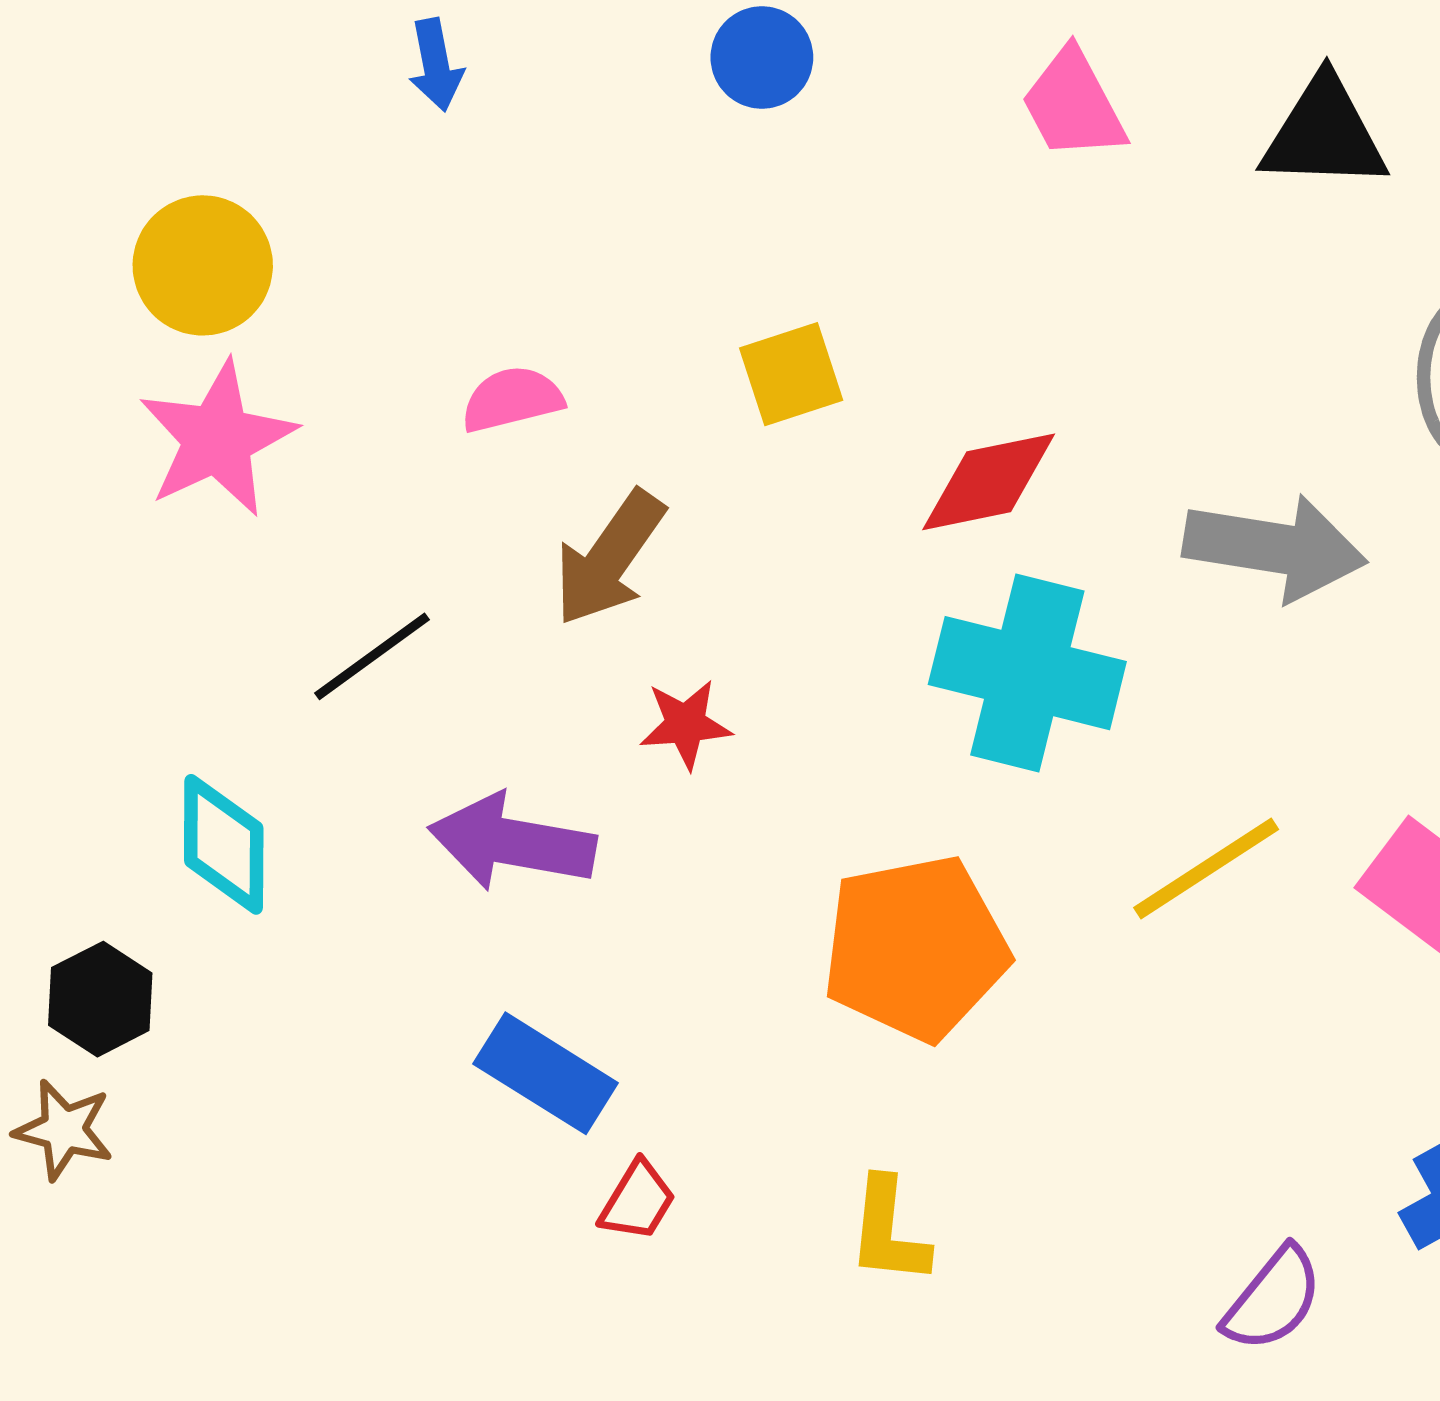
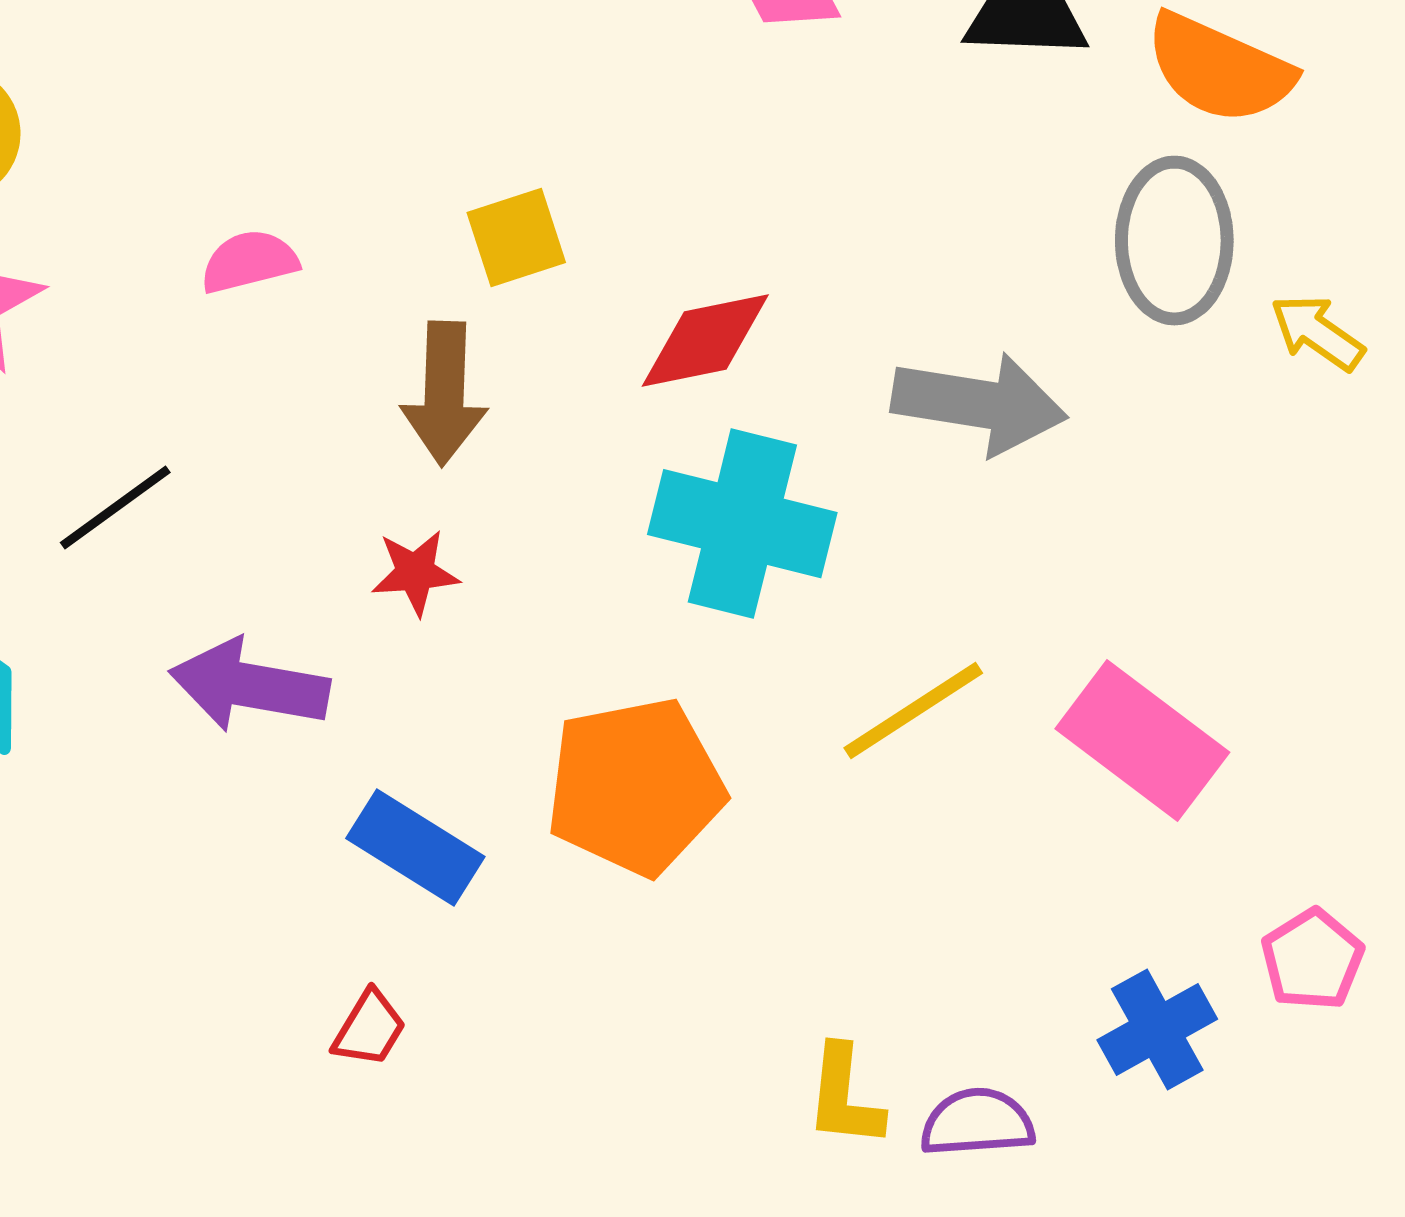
brown arrow: (609, 558) -> (444, 394), moved, turned -33
blue rectangle: (546, 1073) -> (415, 848), moved
yellow L-shape: (888, 1231) -> (844, 1097), moved
purple semicircle: (1273, 1299) -> (977, 1123), turned -133

